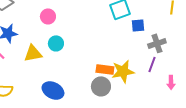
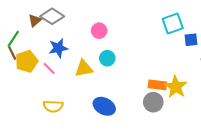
yellow star: (123, 71) -> (176, 87), turned -30

